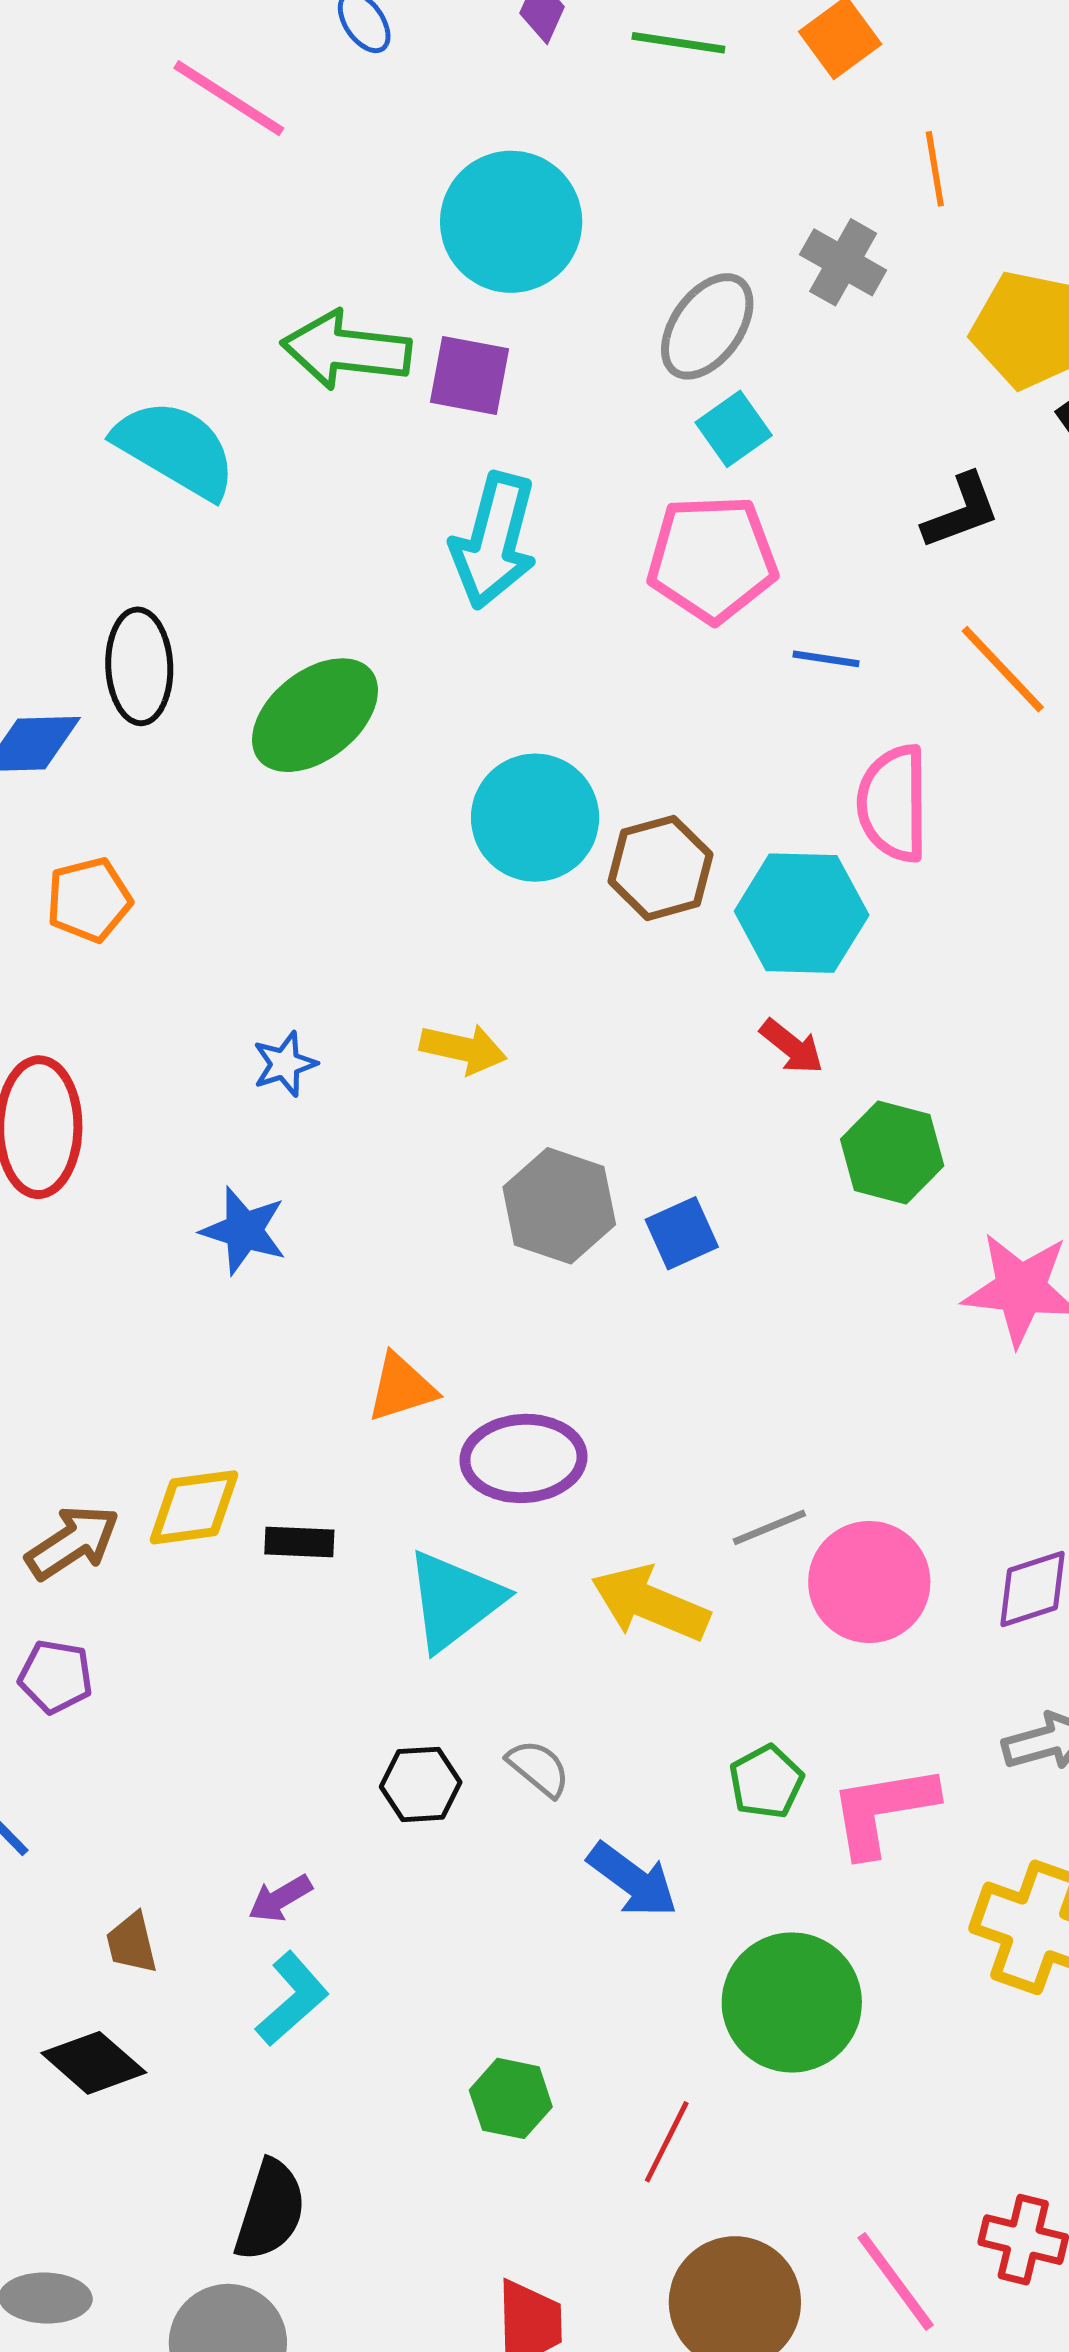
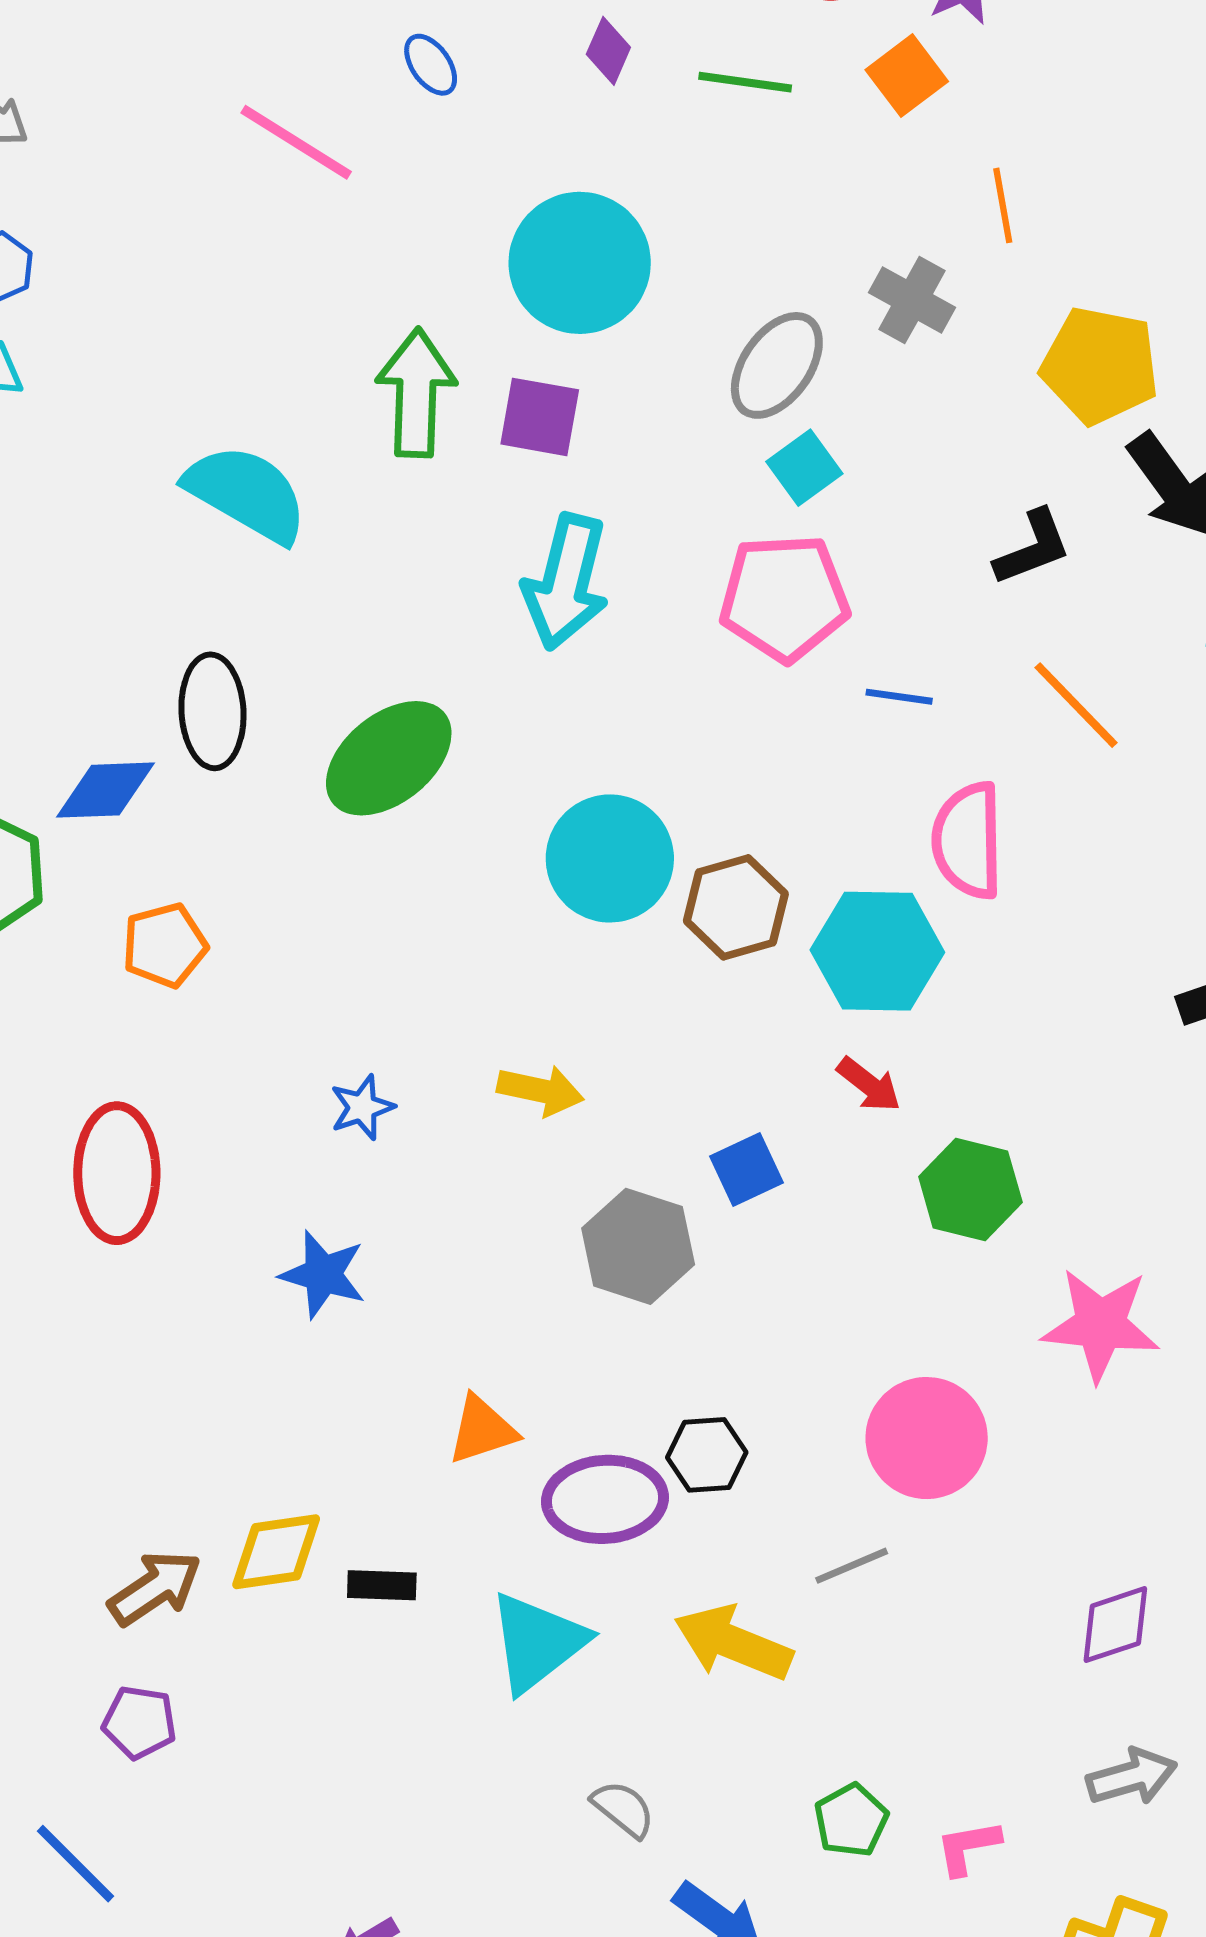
green arrow: (346, 350) -> (416, 393), turned 86
blue square: (682, 1233) -> (746, 1169), moved
pink circle: (869, 1582) -> (927, 1438), moved
black hexagon: (421, 1784) -> (707, 1455), moved
pink L-shape: (883, 1810) -> (968, 1847), size x0.6

